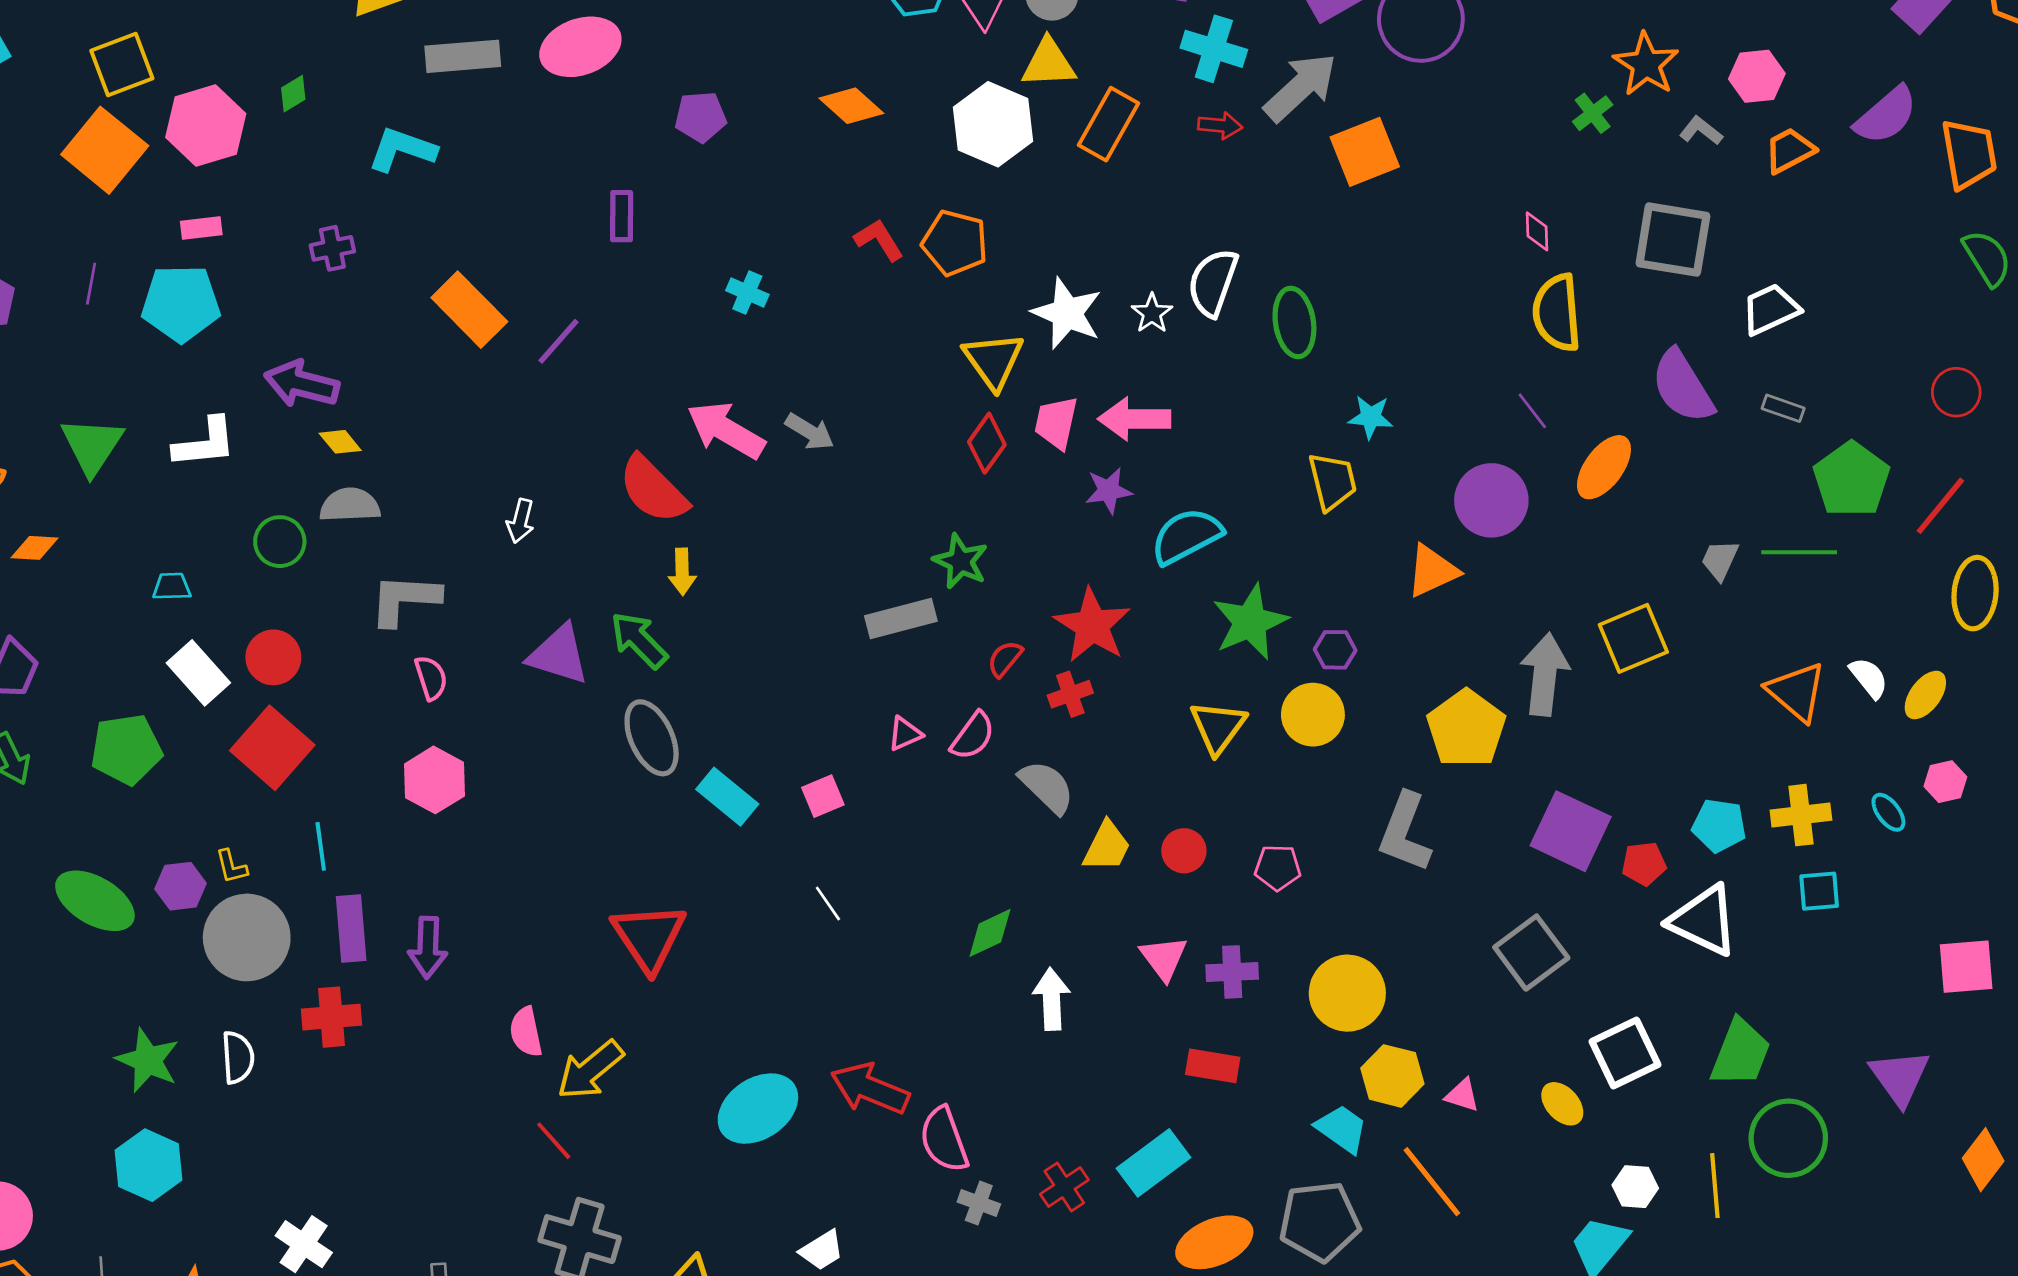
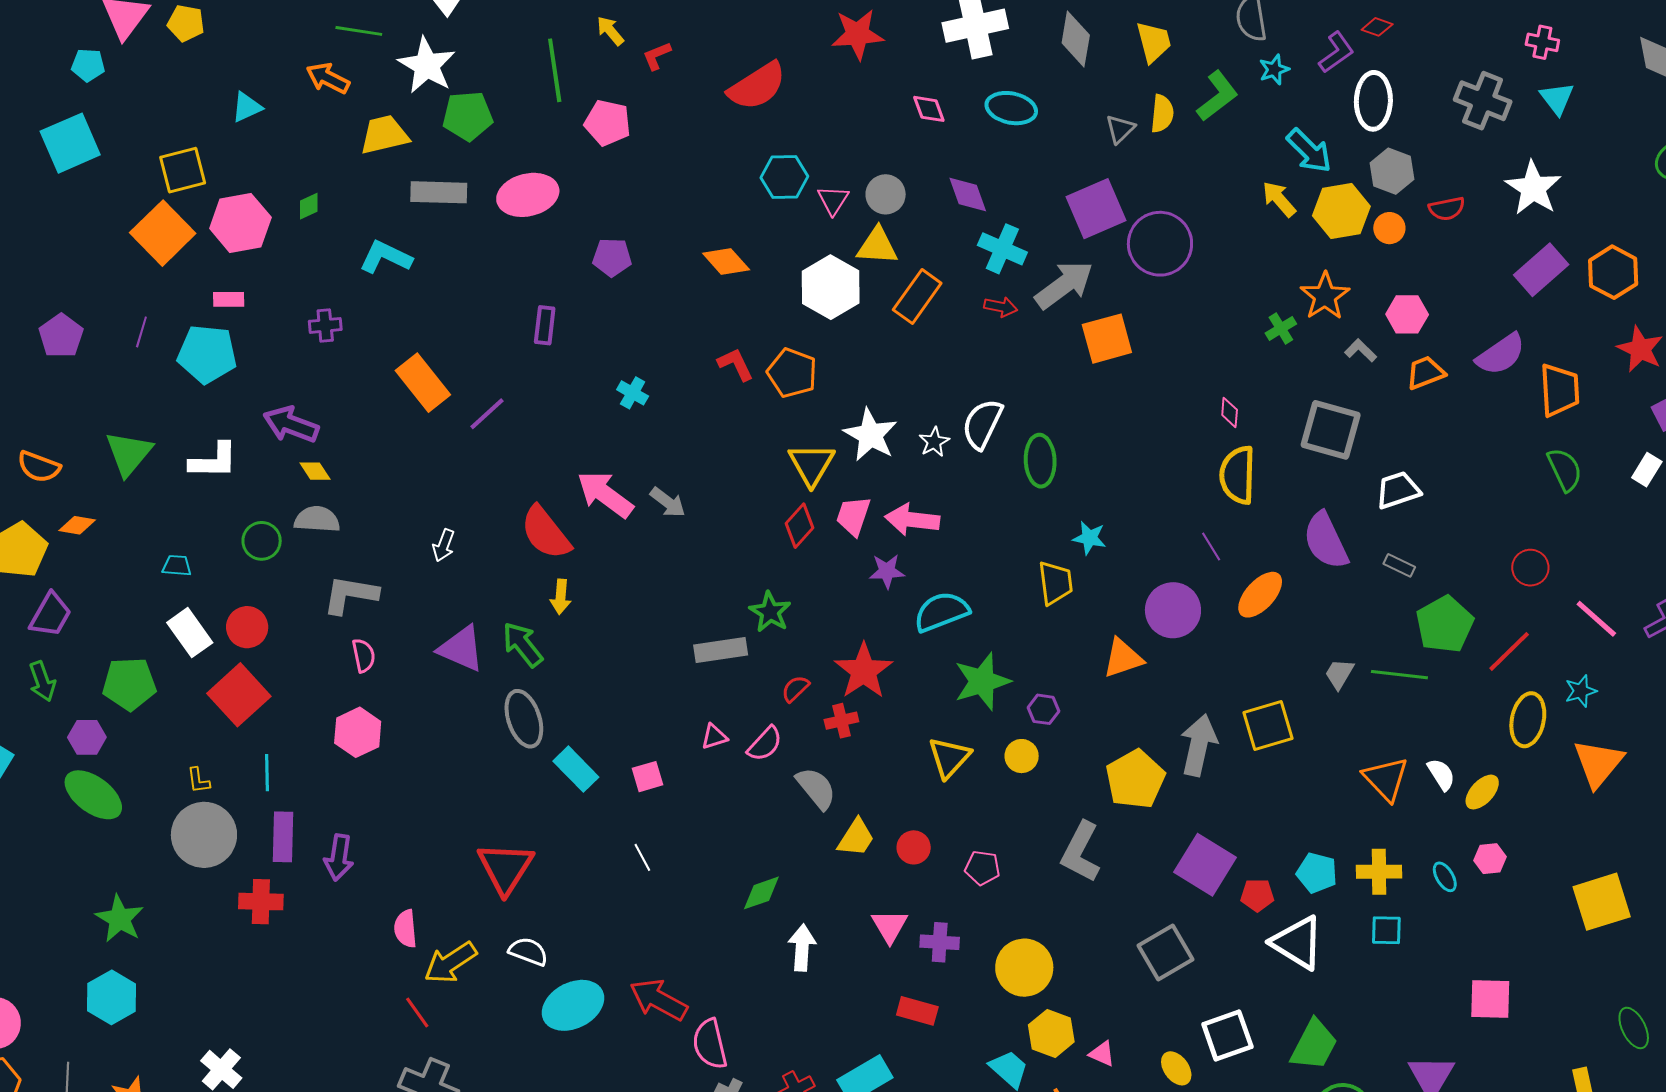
yellow circle: (1313, 715) -> (1022, 756), size x0.7
purple hexagon: (181, 886) -> (87, 737), moved
white semicircle: (238, 1057) -> (528, 951), moved, turned -72

